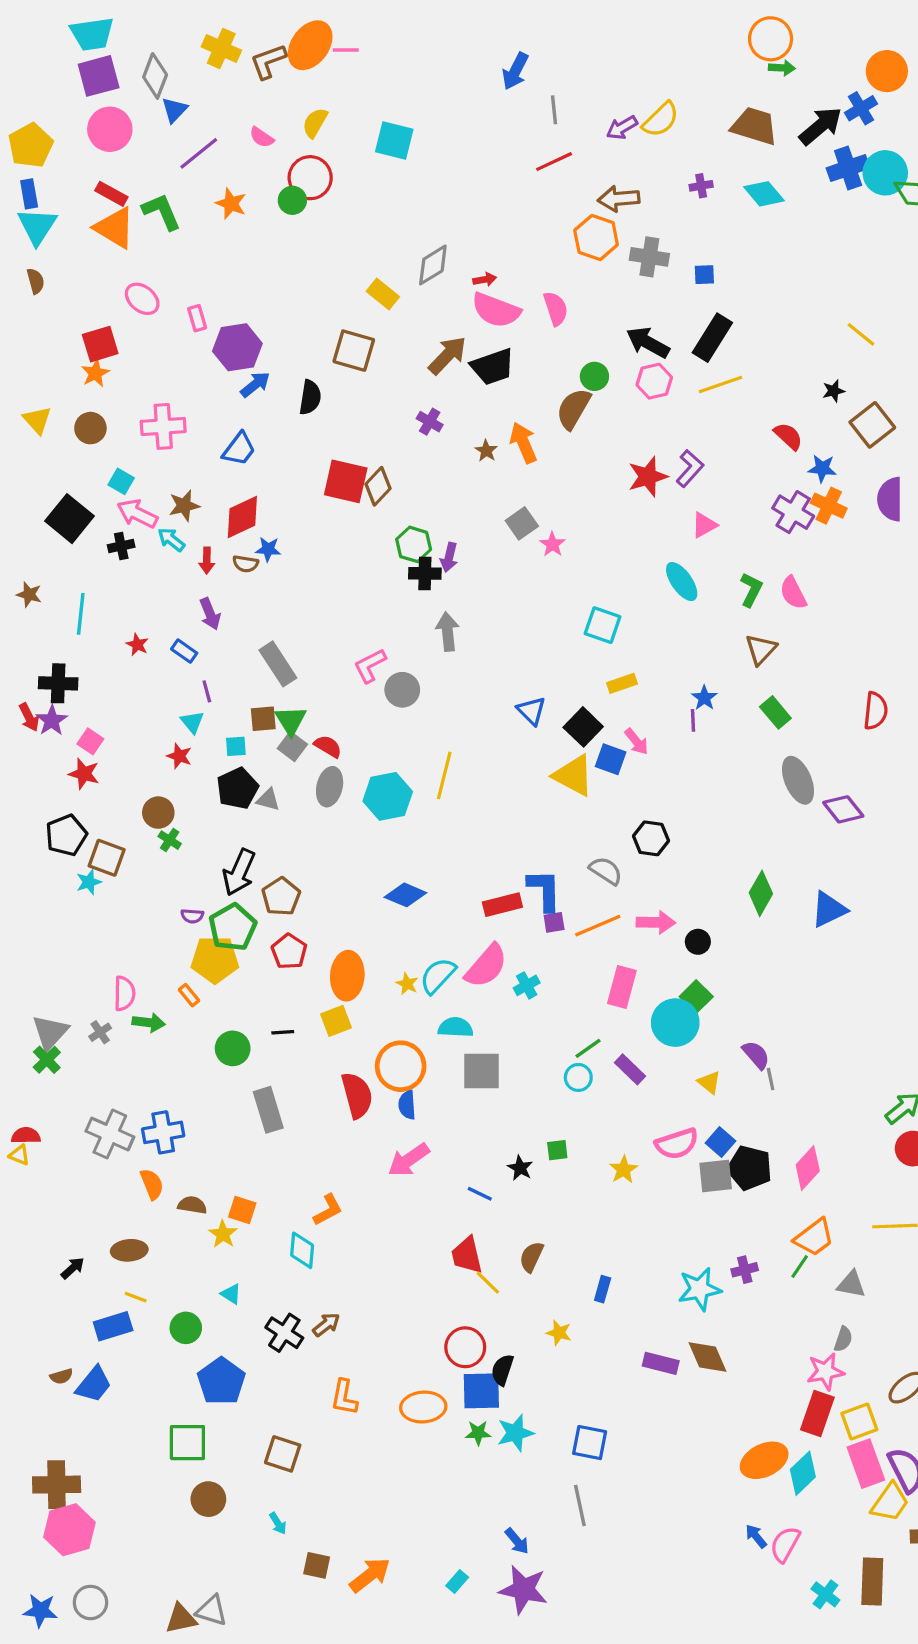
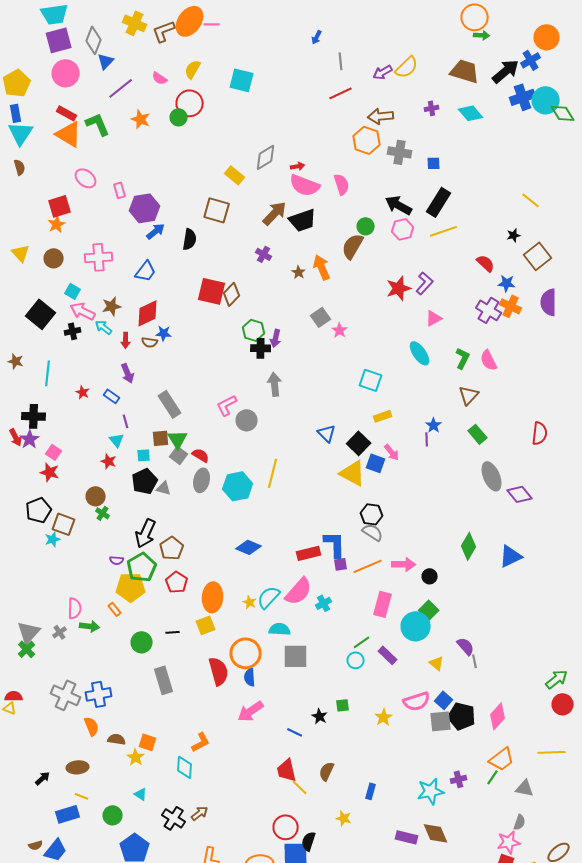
blue arrow: (515, 71) -> (317, 37), size x0.6
black hexagon: (651, 838) -> (372, 514), moved

